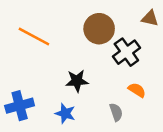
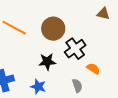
brown circle: (99, 29) -> (53, 29), moved
black cross: (126, 52) -> (75, 49), moved

